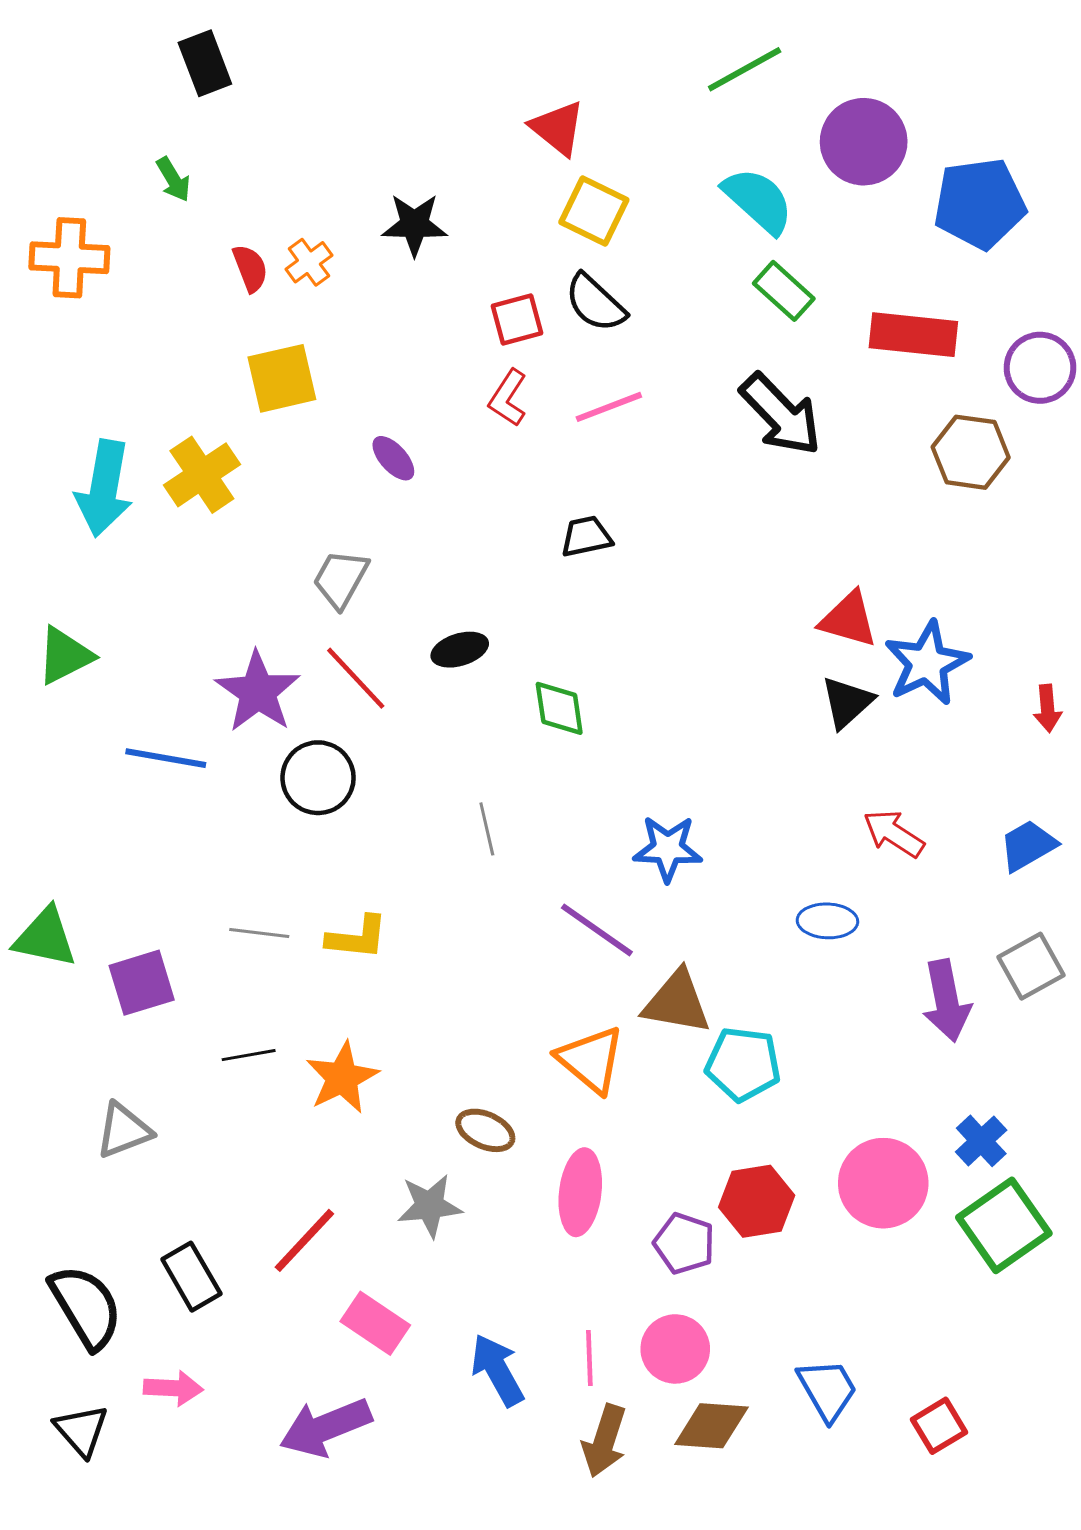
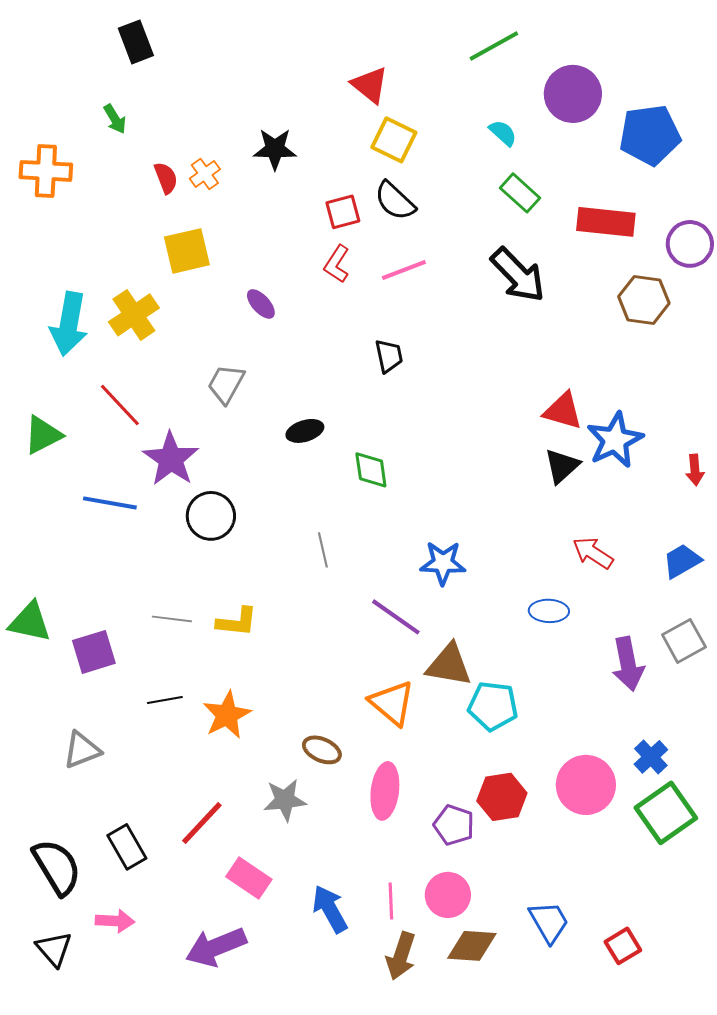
cyan semicircle: (758, 200) -> (503, 133), size x0.6
black trapezoid: (586, 537) -> (389, 356), turned 90
red line: (356, 678) -> (120, 405), moved

